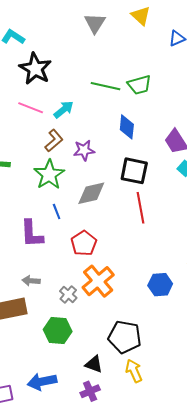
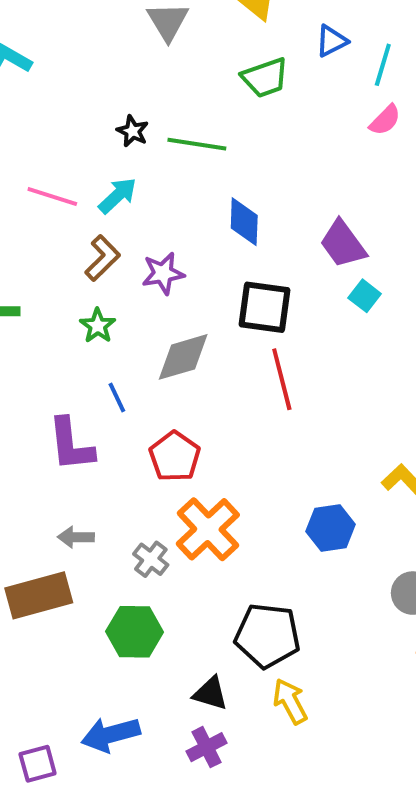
black star: (35, 69) -> (132, 131), moved, size x0.5
green trapezoid: (139, 85) -> (265, 78), moved
green star: (49, 175) -> (98, 326), size x0.6

